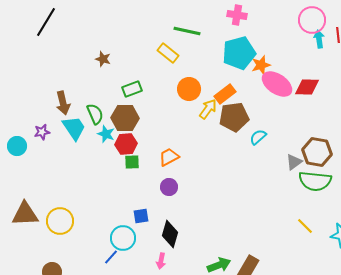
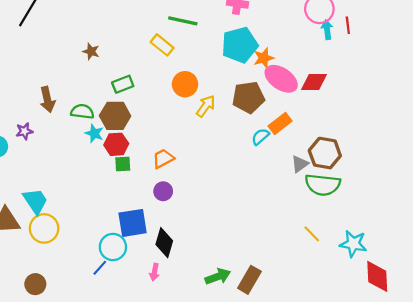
orange rectangle: (225, 94) -> (280, 124), moved
green semicircle: (95, 114) -> (82, 112), turned -60
brown pentagon: (234, 117) -> (248, 97), moved
cyan trapezoid: (74, 128) -> (35, 201), moved
blue square: (141, 216) -> (133, 223), size x1.8

